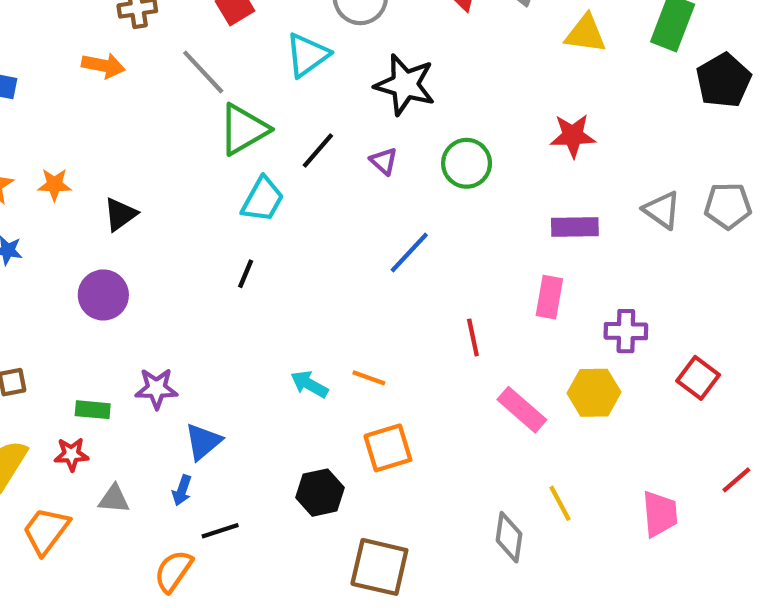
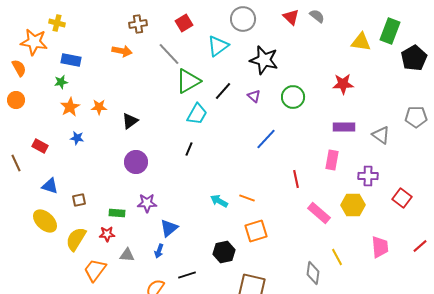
yellow triangle: (586, 34) -> (361, 42), moved
gray triangle: (662, 210) -> (381, 135), moved
purple circle: (103, 295) -> (136, 162), moved
pink trapezoid: (660, 514) -> (380, 247), moved
black line: (220, 531) -> (187, 275), moved

